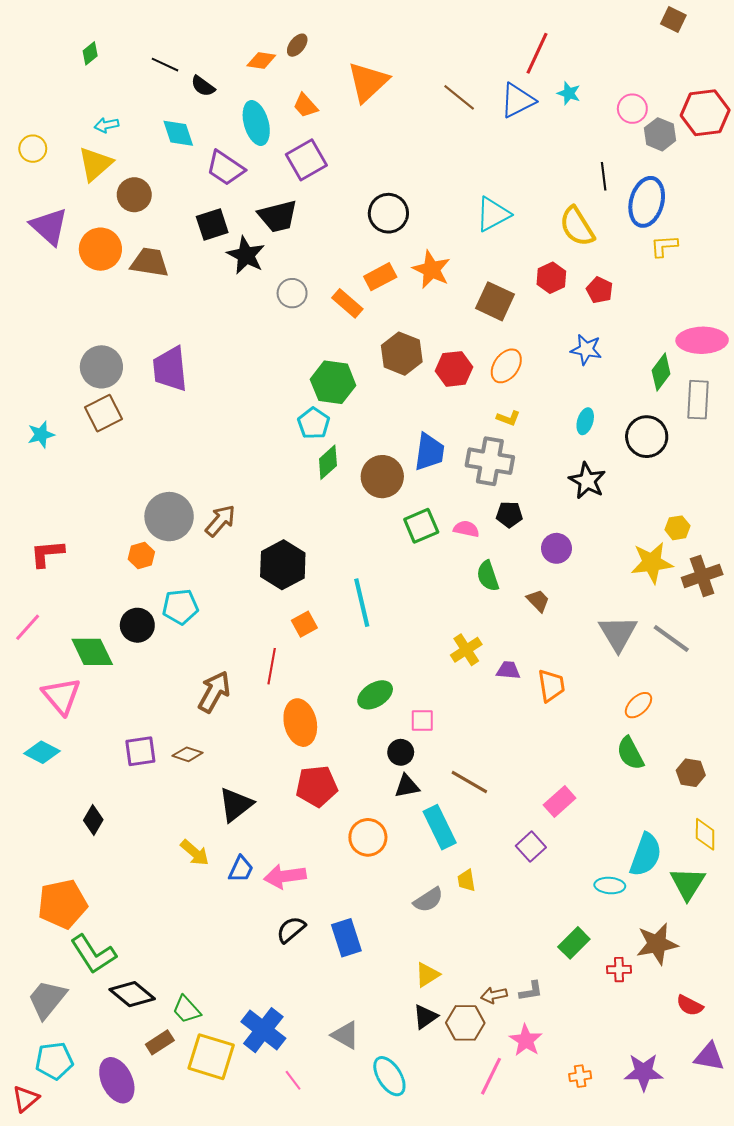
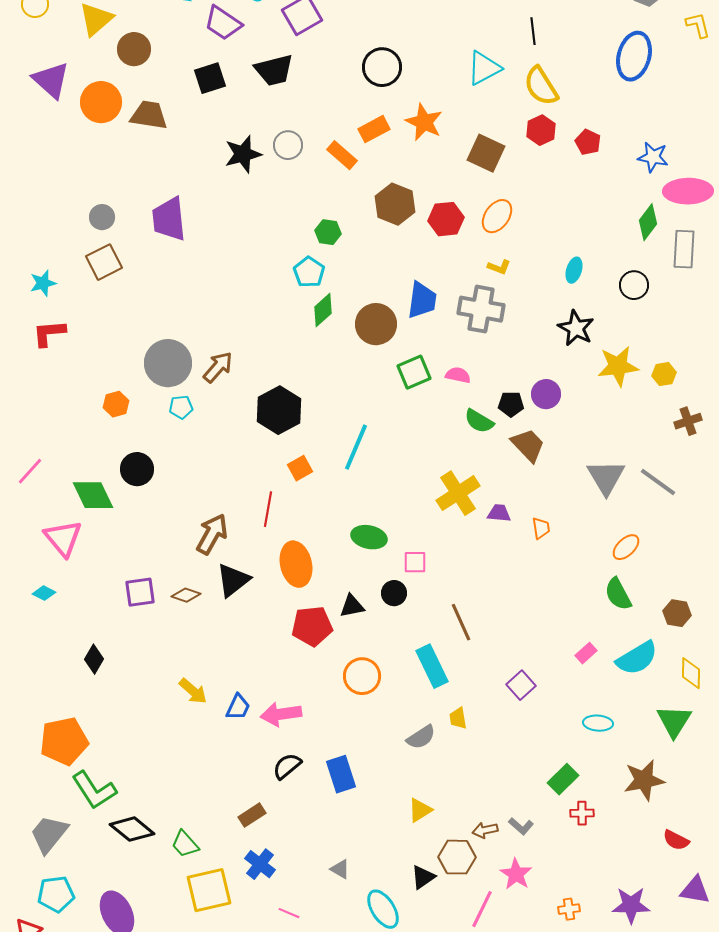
black line: (604, 176) -> (533, 31), moved
yellow semicircle: (577, 227) -> (541, 86), moved
yellow L-shape: (664, 246) -> (698, 25), moved, turned 80
black star: (246, 255) -> (243, 154), moved, turned 30
blue star: (586, 349) -> (653, 157), moved
gray circle: (101, 367) -> (102, 217), size x0.6
green hexagon: (333, 382) -> (328, 232), size x0.6
black circle: (647, 437) -> (634, 285), size x0.7
black pentagon: (509, 515) -> (511, 404), moved
red L-shape: (47, 553) -> (49, 333), moved
orange hexagon: (141, 555) -> (116, 404), moved
yellow star: (652, 563) -> (618, 366), moved
green semicircle: (488, 576) -> (479, 421), turned -40
brown cross: (702, 576) -> (688, 421), size x0.7
brown trapezoid: (538, 601) -> (528, 445), size x1.5
cyan line: (362, 603) -> (356, 447), turned 36
cyan pentagon: (180, 607) -> (181, 407), moved, size x0.7
yellow cross: (466, 650) -> (458, 493), size x1.4
orange trapezoid: (551, 686) -> (541, 528), size x0.7
green ellipse: (375, 695) -> (369, 537), turned 44
cyan diamond: (42, 752) -> (44, 593), size x0.7
brown line: (469, 782) -> (461, 622), turned 36
black triangle: (407, 786) -> (352, 606), moved
pink rectangle: (560, 801) -> (586, 653), moved, size x0.7
black triangle: (236, 805) -> (233, 580), moved
cyan semicircle: (646, 855) -> (637, 658), moved, turned 39
red cross: (619, 970) -> (582, 813), moved
gray L-shape: (531, 991) -> (521, 826), turned 50
black triangle: (425, 1017) -> (423, 877), moved
blue cross: (263, 1030) -> (260, 864), size x0.7
gray triangle: (345, 1035) -> (340, 869), size x0.7
brown rectangle: (160, 1042) -> (252, 815), moved
yellow square: (211, 1057) -> (209, 890), turned -30
pink line: (293, 1080) -> (289, 913), turned -30

